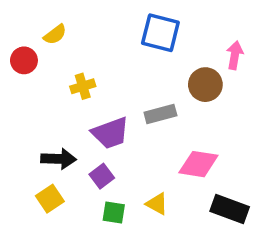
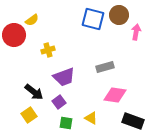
red circle: (24, 60) -> (14, 35), size x1.5
brown circle: (205, 85) -> (119, 15), moved
gray rectangle: (160, 114) -> (105, 67), moved
black arrow: (59, 159) -> (34, 92), turned 36

